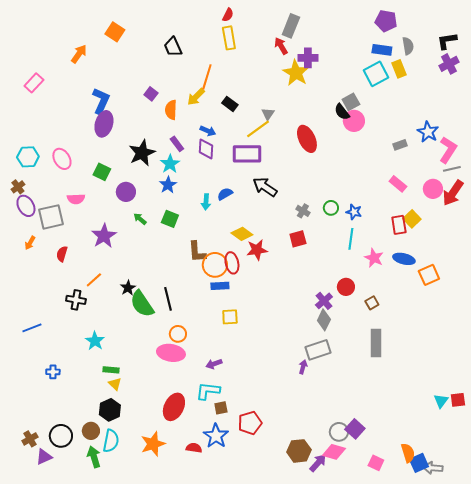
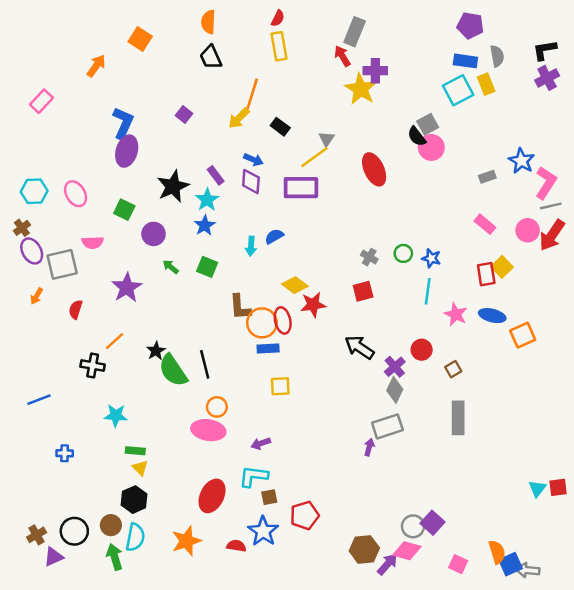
orange semicircle: (171, 110) -> (208, 22), moved
black arrow: (265, 187) -> (359, 347), moved
cyan star: (95, 341) -> (116, 415), turned -30

